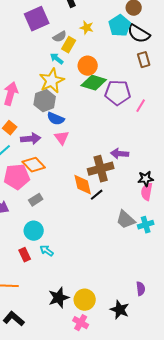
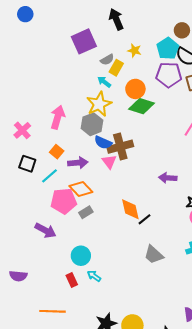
purple pentagon: (118, 93) -> (169, 75), moved
brown cross: (101, 169) -> (120, 147), moved
gray rectangle: (36, 200) -> (86, 212), moved
gray trapezoid: (126, 220) -> (154, 255), moved

